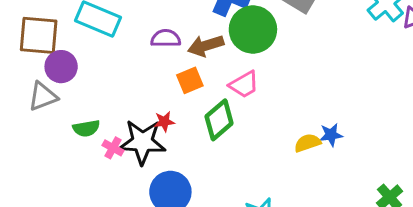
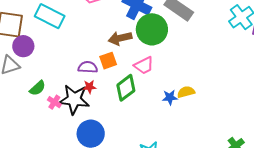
purple semicircle: (166, 38) -> (88, 67), moved
green semicircle: (86, 128) -> (38, 88), turned -36
blue star: (331, 135) -> (170, 97), moved
yellow semicircle: (307, 143) -> (186, 92), moved

